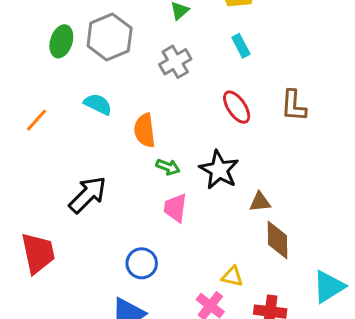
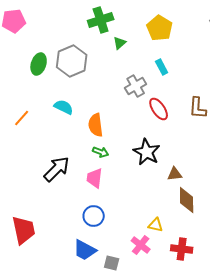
gray cross: (175, 62) -> (136, 86), moved
green arrow: (168, 167) -> (101, 152), moved
pink trapezoid: (175, 208) -> (95, 178), moved
red trapezoid: (38, 253) -> (24, 230), moved

